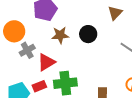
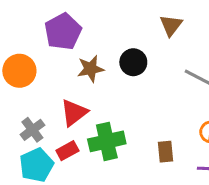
gray cross: (27, 50) -> (32, 130), moved

